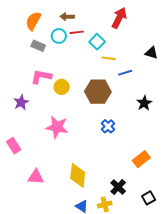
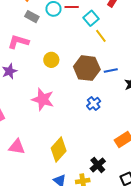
yellow line: (109, 58) -> (101, 36), turned 40
blue line: (125, 73) -> (111, 71), moved
pink L-shape: (41, 77) -> (18, 42), moved
yellow diamond: (78, 175) -> (59, 149), turned 30

